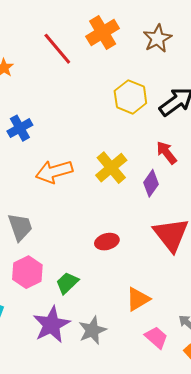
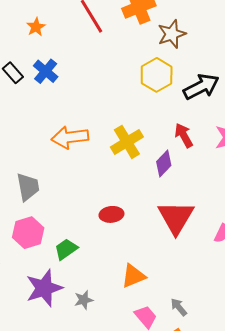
brown star: (157, 38) -> (172, 34), moved
blue cross: (20, 128) -> (46, 71), moved, turned -30
gray star: (92, 330) -> (84, 300), size x0.7

